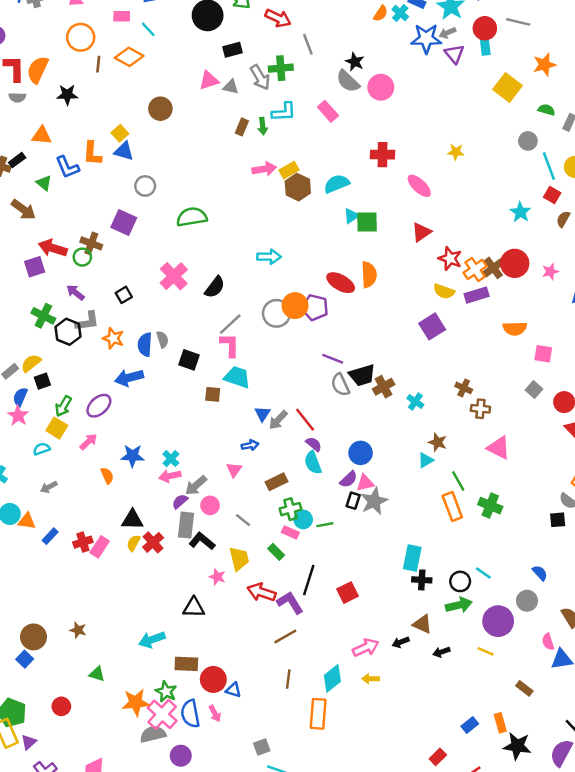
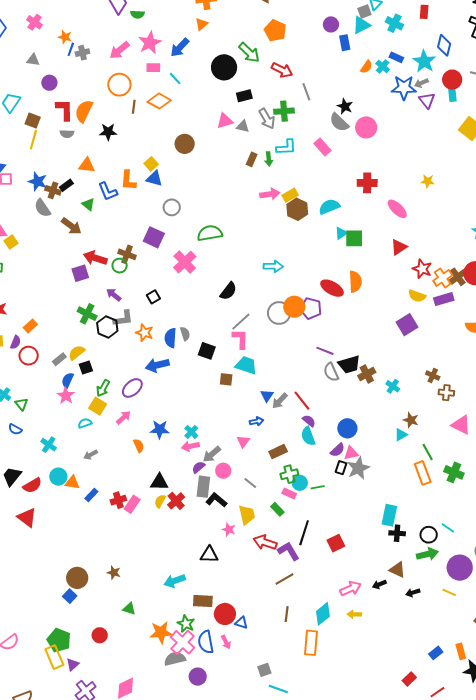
pink cross: (174, 276) -> (185, 262), moved

